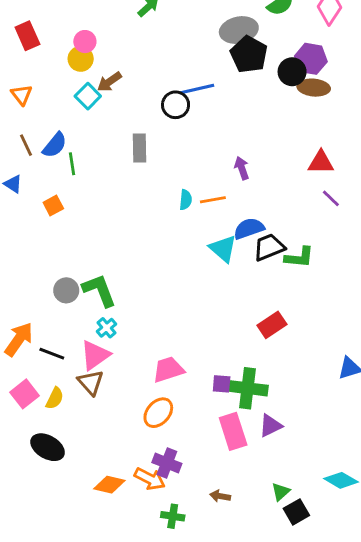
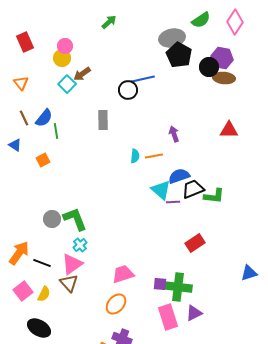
purple line: (331, 198) -> (173, 202), moved, turned -48

